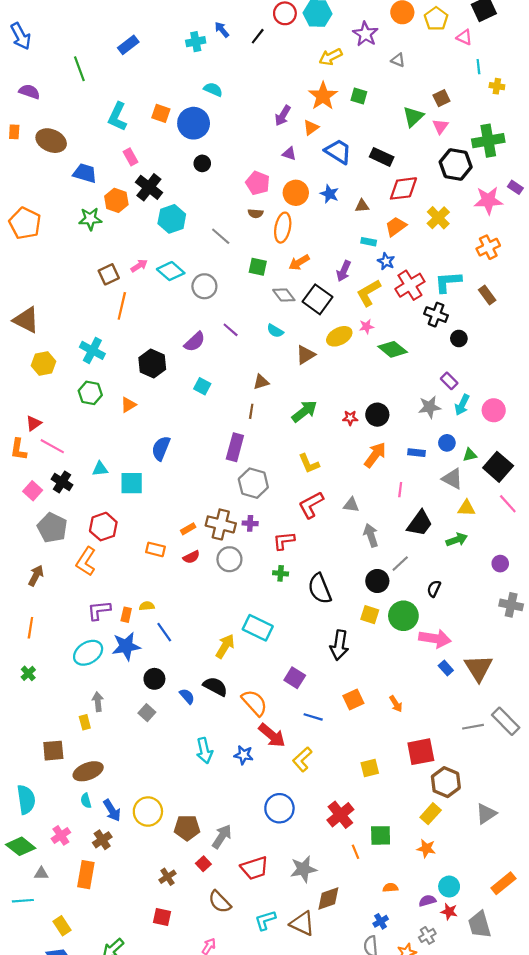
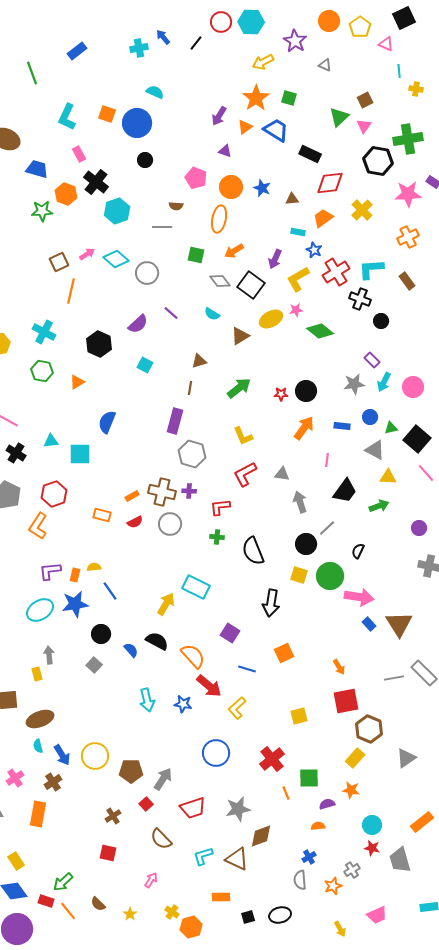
blue trapezoid: (338, 151) -> (276, 130), moved
brown semicircle: (256, 213) -> (176, 206), moved
gray line: (221, 236) -> (162, 227), turned -42
orange arrow: (396, 704) -> (339, 667), moved
purple semicircle: (427, 901) -> (327, 804), moved

